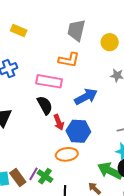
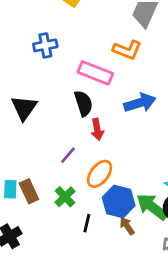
blue hexagon: (78, 131) -> (119, 201), moved
orange ellipse: (67, 154) -> (100, 174), turned -55
purple line: (33, 174) -> (68, 155), moved

